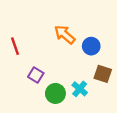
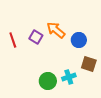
purple square: (36, 75) -> (36, 37), moved
cyan cross: (80, 89) -> (69, 77), turned 32

